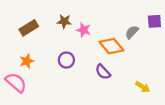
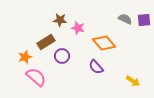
brown rectangle: (29, 28) -> (46, 42), moved
gray semicircle: (132, 32) -> (125, 19), moved, turned 72
pink semicircle: (16, 83) -> (36, 77), moved

